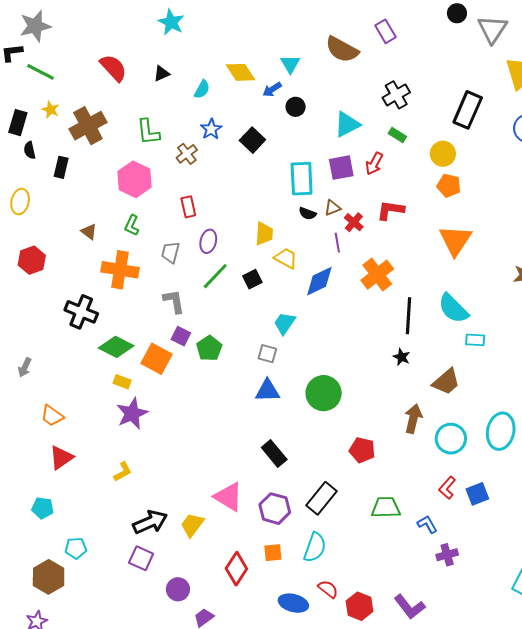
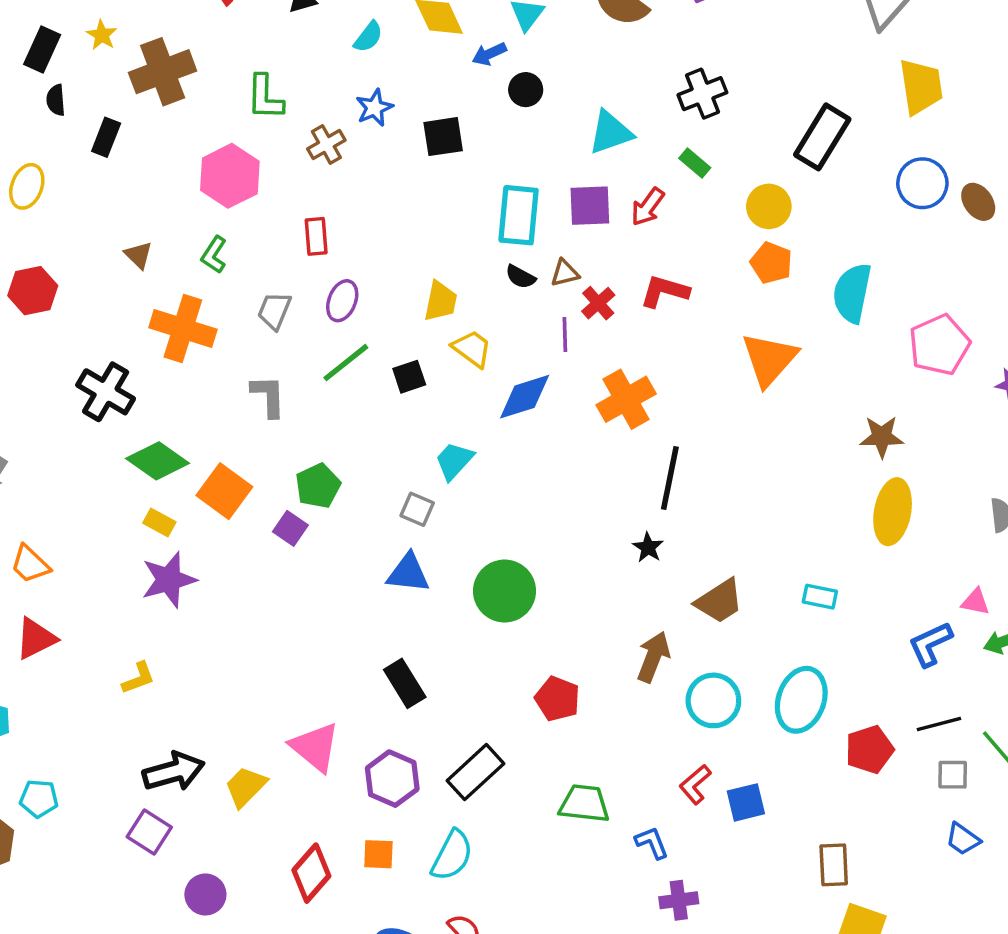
black square: (252, 140) -> (443, 137), turned 30
cyan semicircle: (453, 308) -> (852, 293), moved, turned 48
purple square: (181, 336) -> (290, 528), moved
cyan rectangle: (475, 340) -> (820, 597), moved

